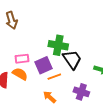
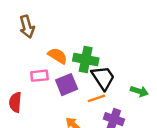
orange semicircle: (20, 74) -> (58, 56), moved
orange line: (54, 77) -> (96, 98), moved

